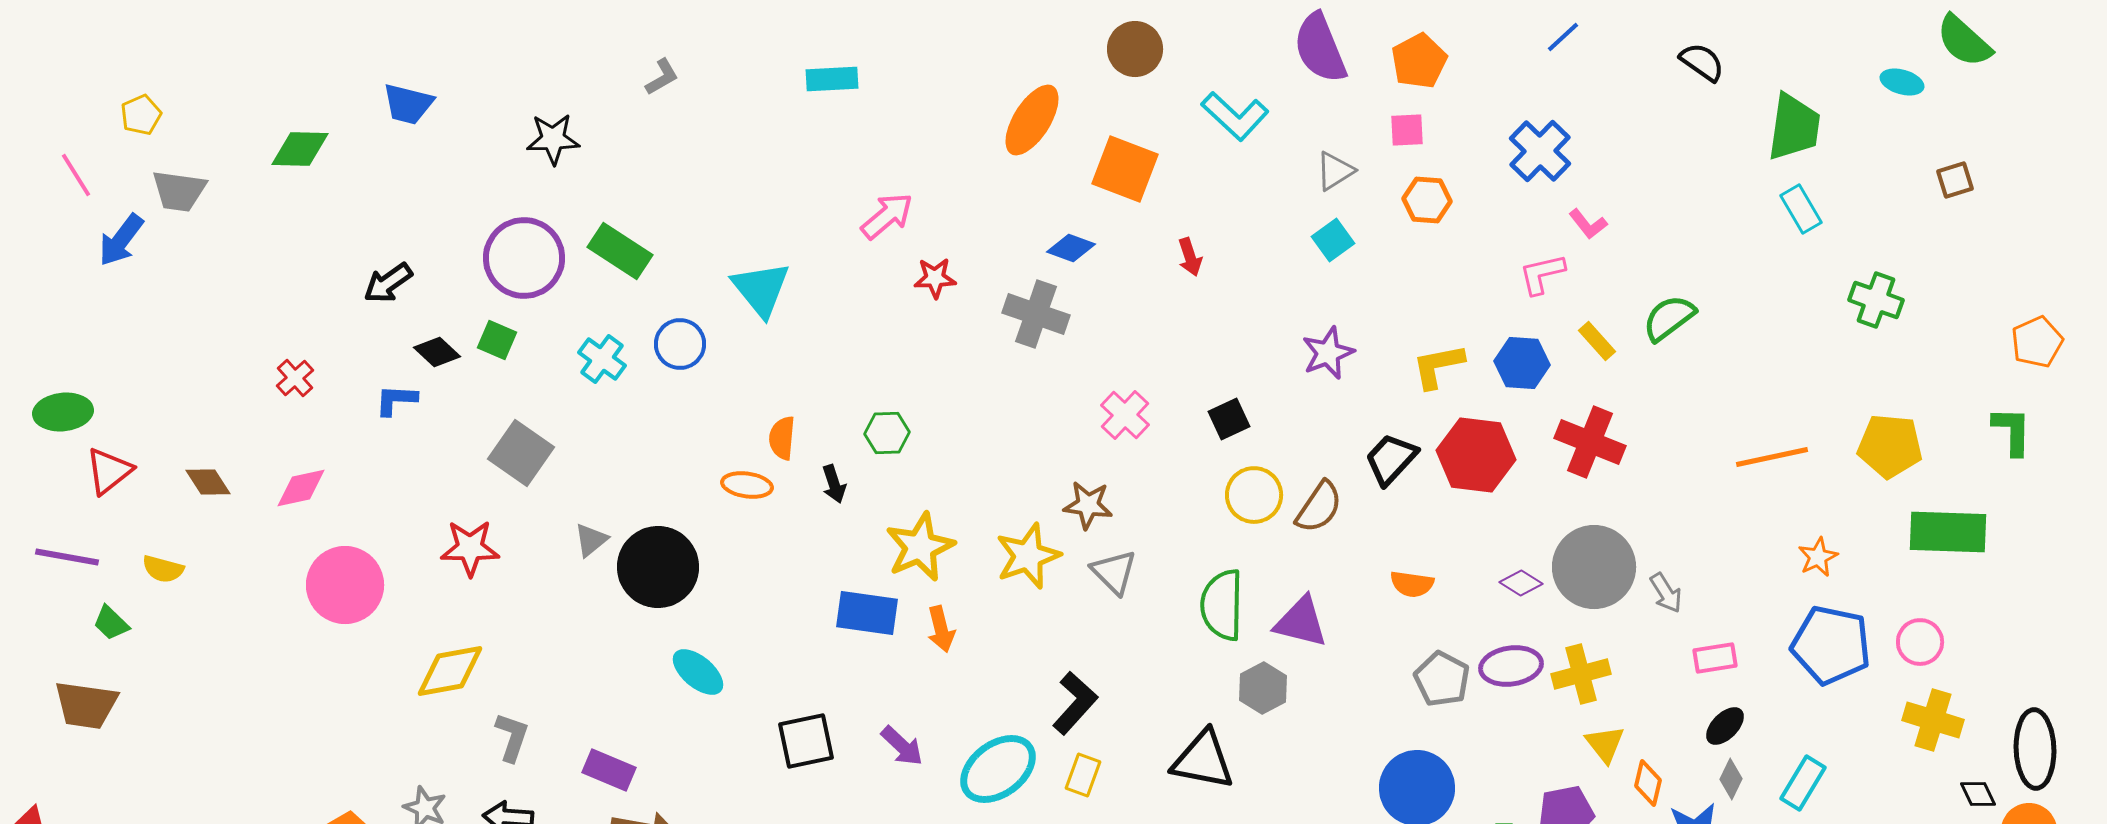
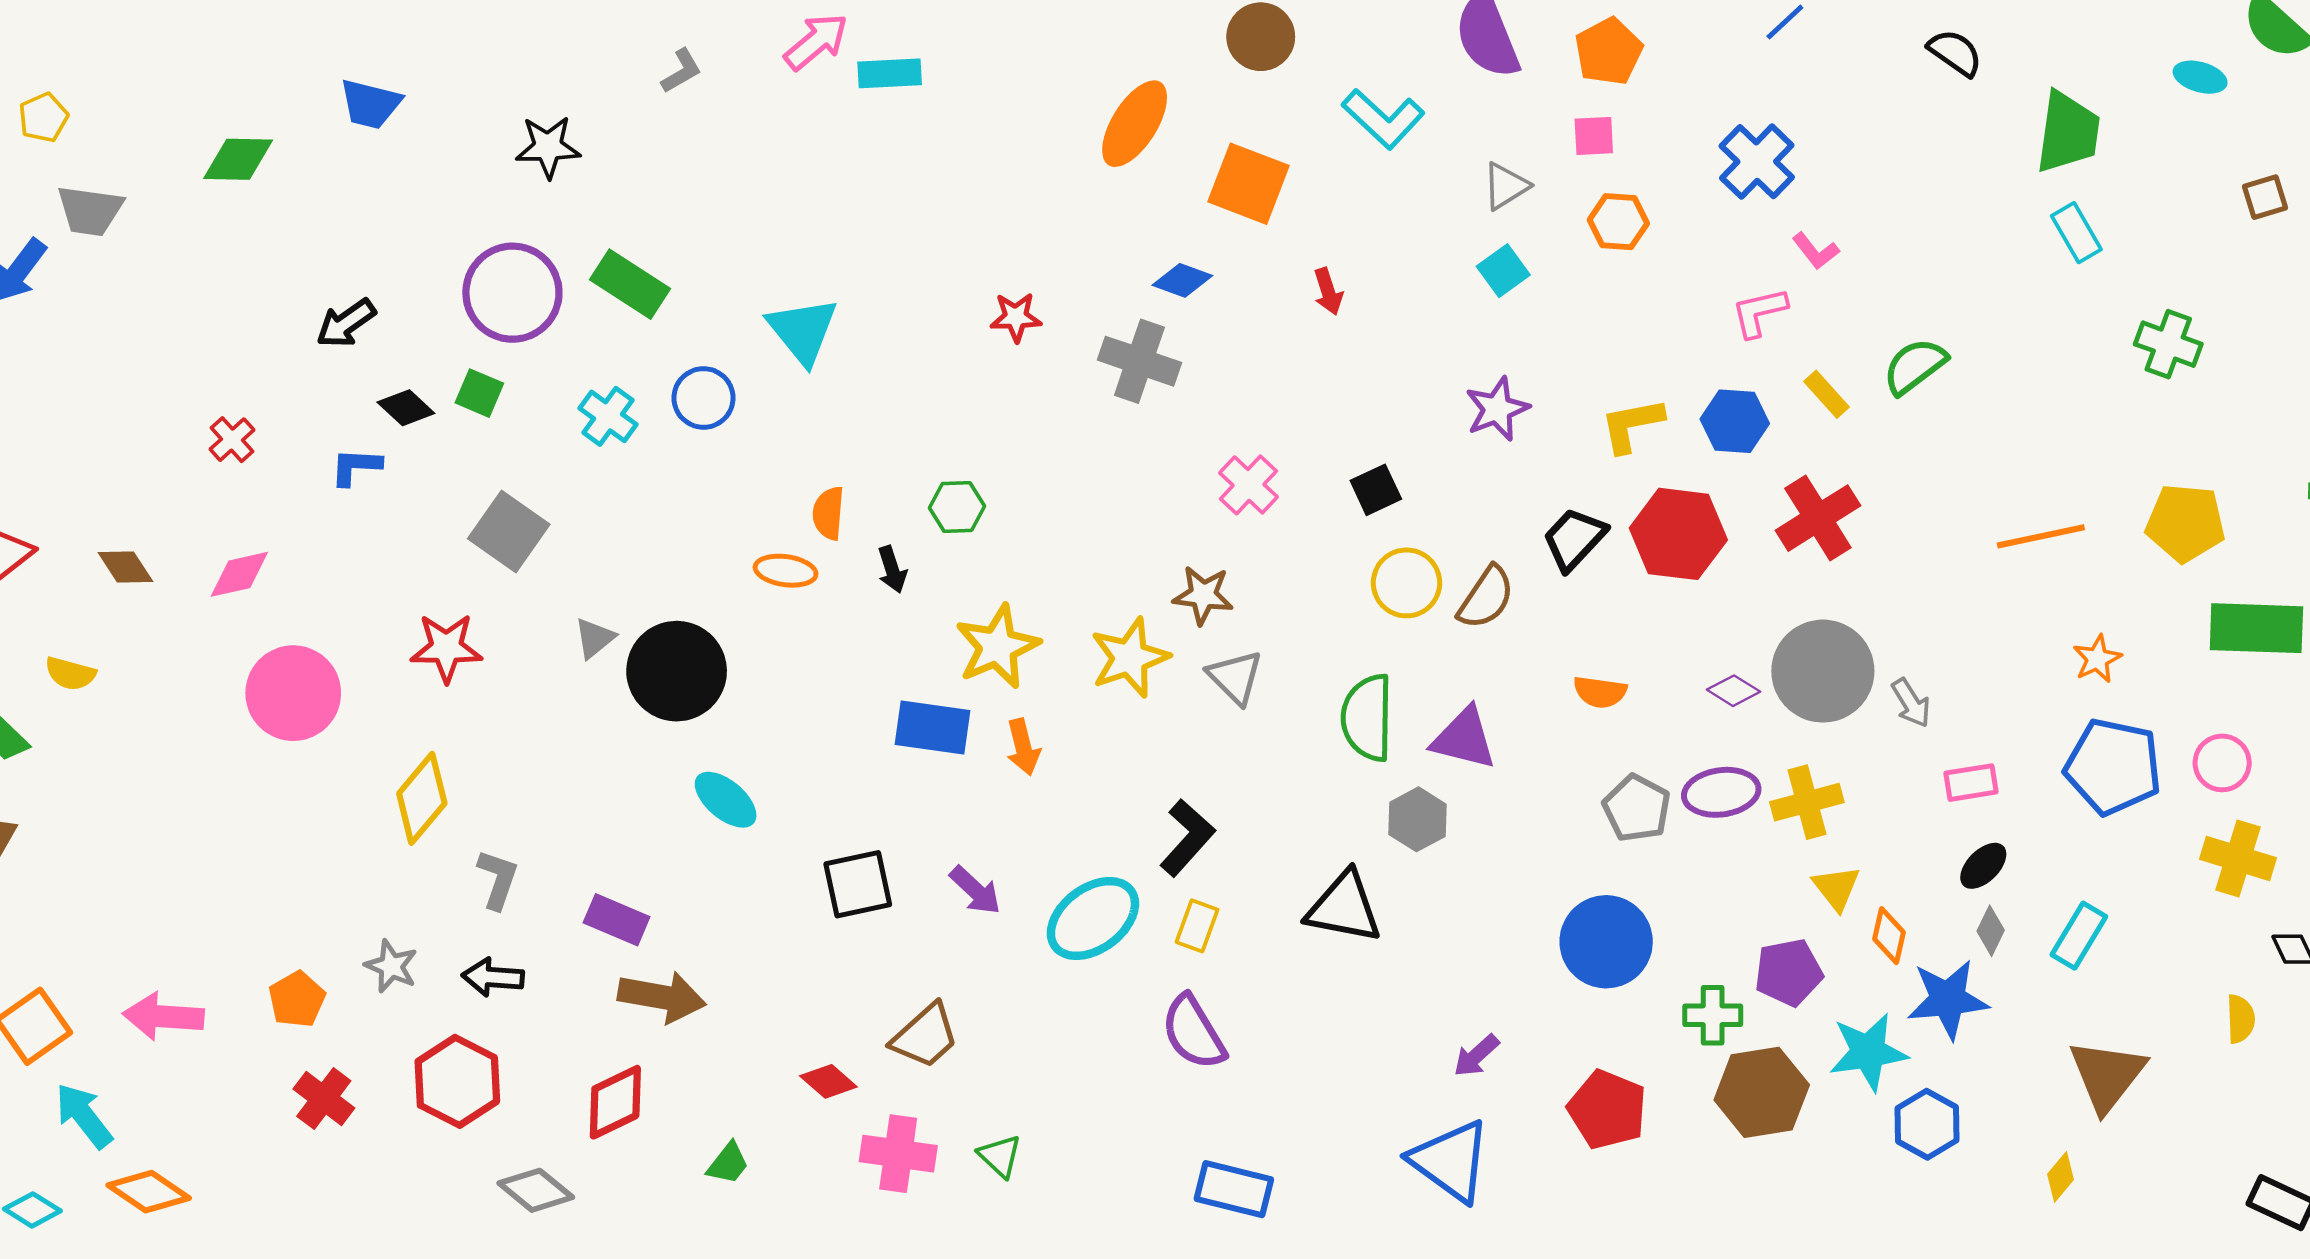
pink arrow: (887, 216) -> (816, 42), moved
red cross: (1590, 442) -> (1818, 518), turned 36
yellow diamond: (450, 671) -> (422, 798), turned -40

